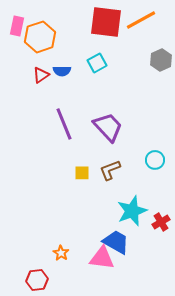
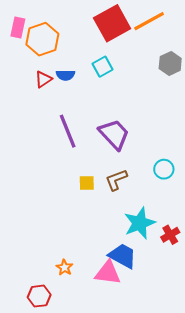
red square: (106, 22) -> (112, 23), turned -36

